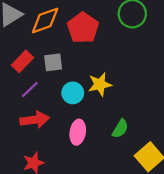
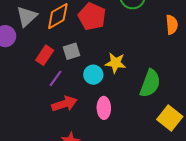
yellow star: (100, 84) -> (115, 63), turned 30
green semicircle: (120, 129) -> (150, 83), moved, size x1.6

